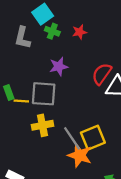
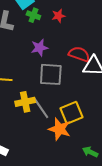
red semicircle: (102, 74) -> (79, 54), turned 75
gray square: (44, 94) -> (51, 74), moved
gray line: (72, 138) -> (41, 108), moved

